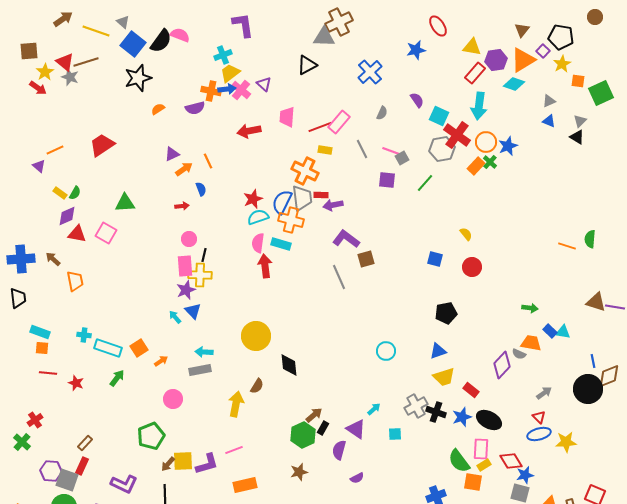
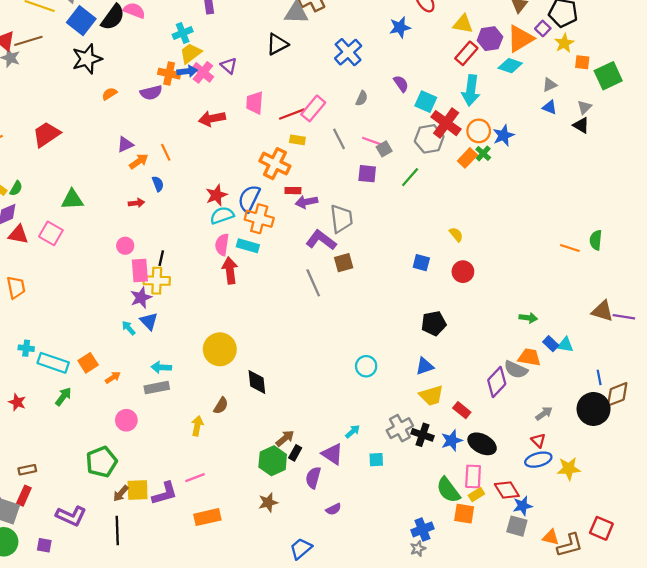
gray trapezoid: (302, 198) -> (341, 219), moved
pink circle: (189, 239) -> (125, 246), moved
gray semicircle: (519, 354) -> (516, 370), size x1.5
yellow arrow: (236, 404) -> (197, 426), size x0.7
brown rectangle: (85, 443) -> (27, 470), turned 35

